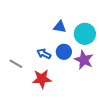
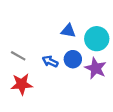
gray line: (16, 64) -> (18, 56), moved
red star: (42, 79) -> (22, 84), moved

